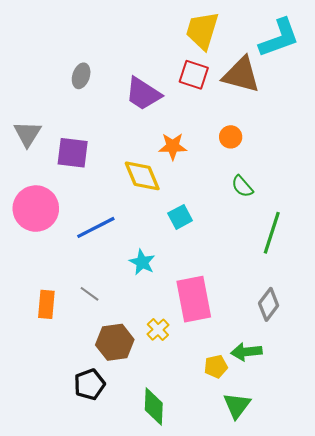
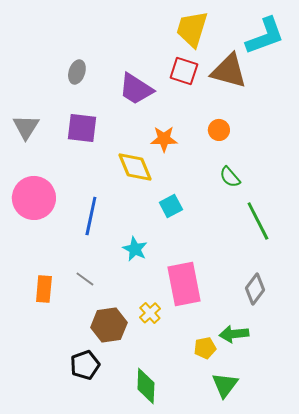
purple square: (73, 153) -> (82, 128), moved
blue line: (96, 227) -> (91, 216), turned -51
green line: (272, 233) -> (258, 221), turned -45

